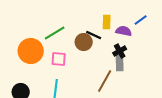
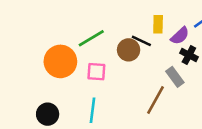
purple semicircle: (124, 31) -> (180, 36), turned 126
black cross: (120, 51) -> (189, 55), moved, turned -32
gray rectangle: (120, 63) -> (175, 77), turned -35

